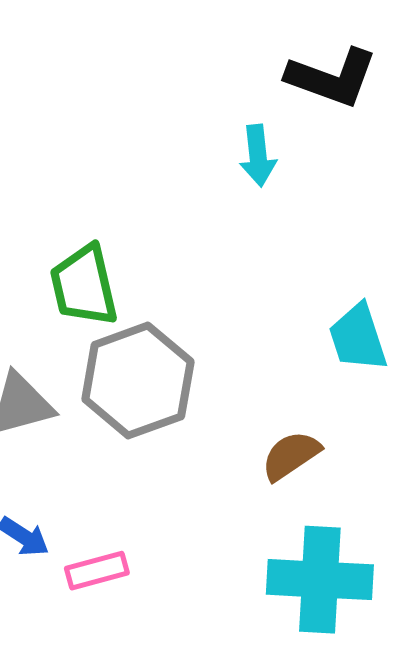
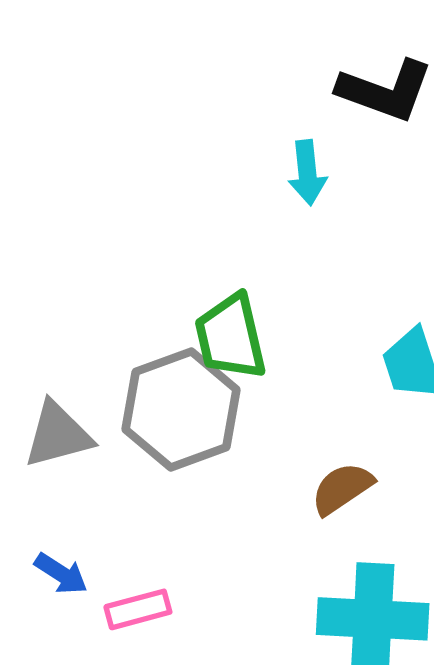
green trapezoid: (84, 286) -> (231, 337), moved

